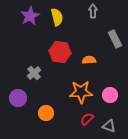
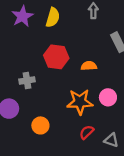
yellow semicircle: (57, 17) -> (53, 17), turned 30
gray cross: (34, 73) -> (27, 80), turned 32
pink circle: (110, 95) -> (108, 97), moved

